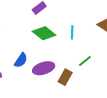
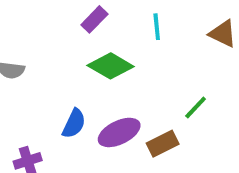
cyan line: (72, 32) -> (157, 27), moved
brown rectangle: (65, 77) -> (163, 144), turned 42

